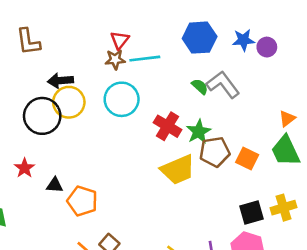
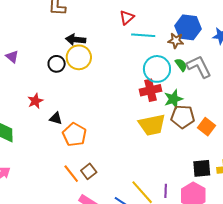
brown star: (115, 60) -> (176, 41), moved
cyan circle: (122, 99) -> (157, 69), moved
black circle: (42, 116) -> (57, 64), size x0.6
red cross: (168, 126) -> (151, 90), turned 35

